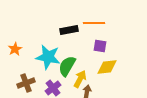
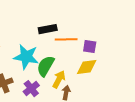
orange line: (94, 23) -> (66, 39), moved
purple square: (100, 46) -> (90, 47), moved

